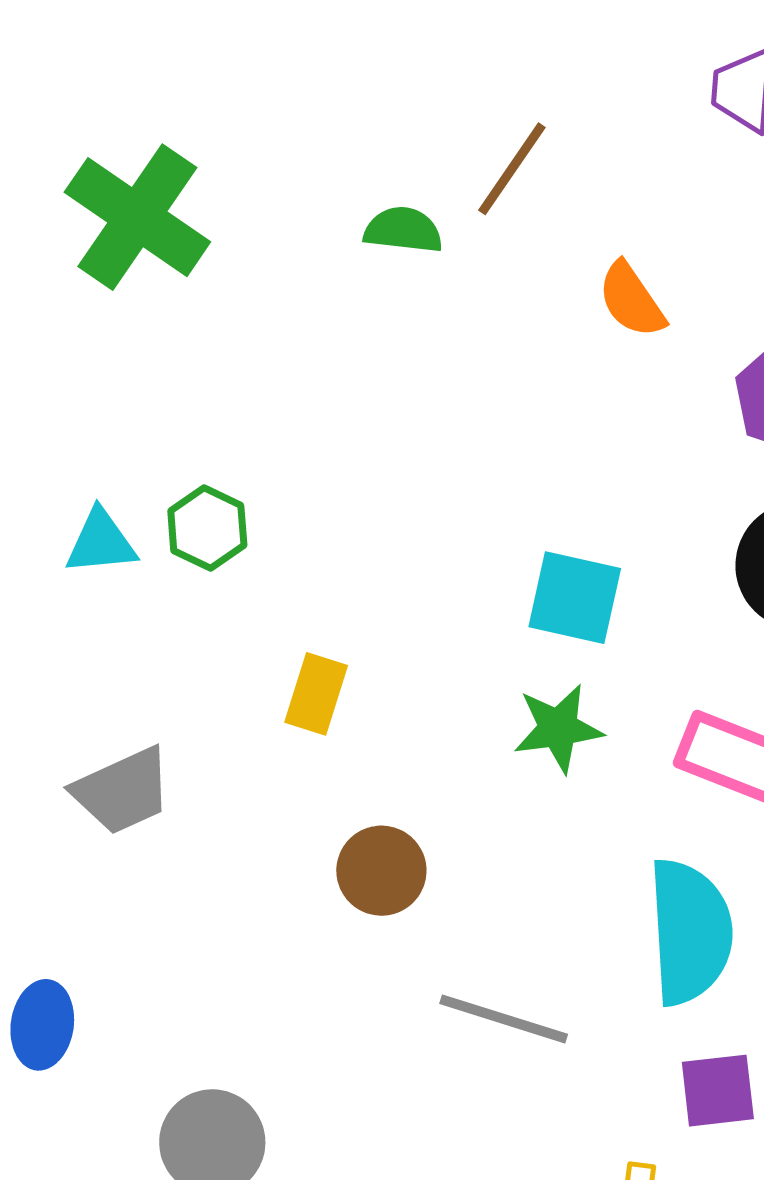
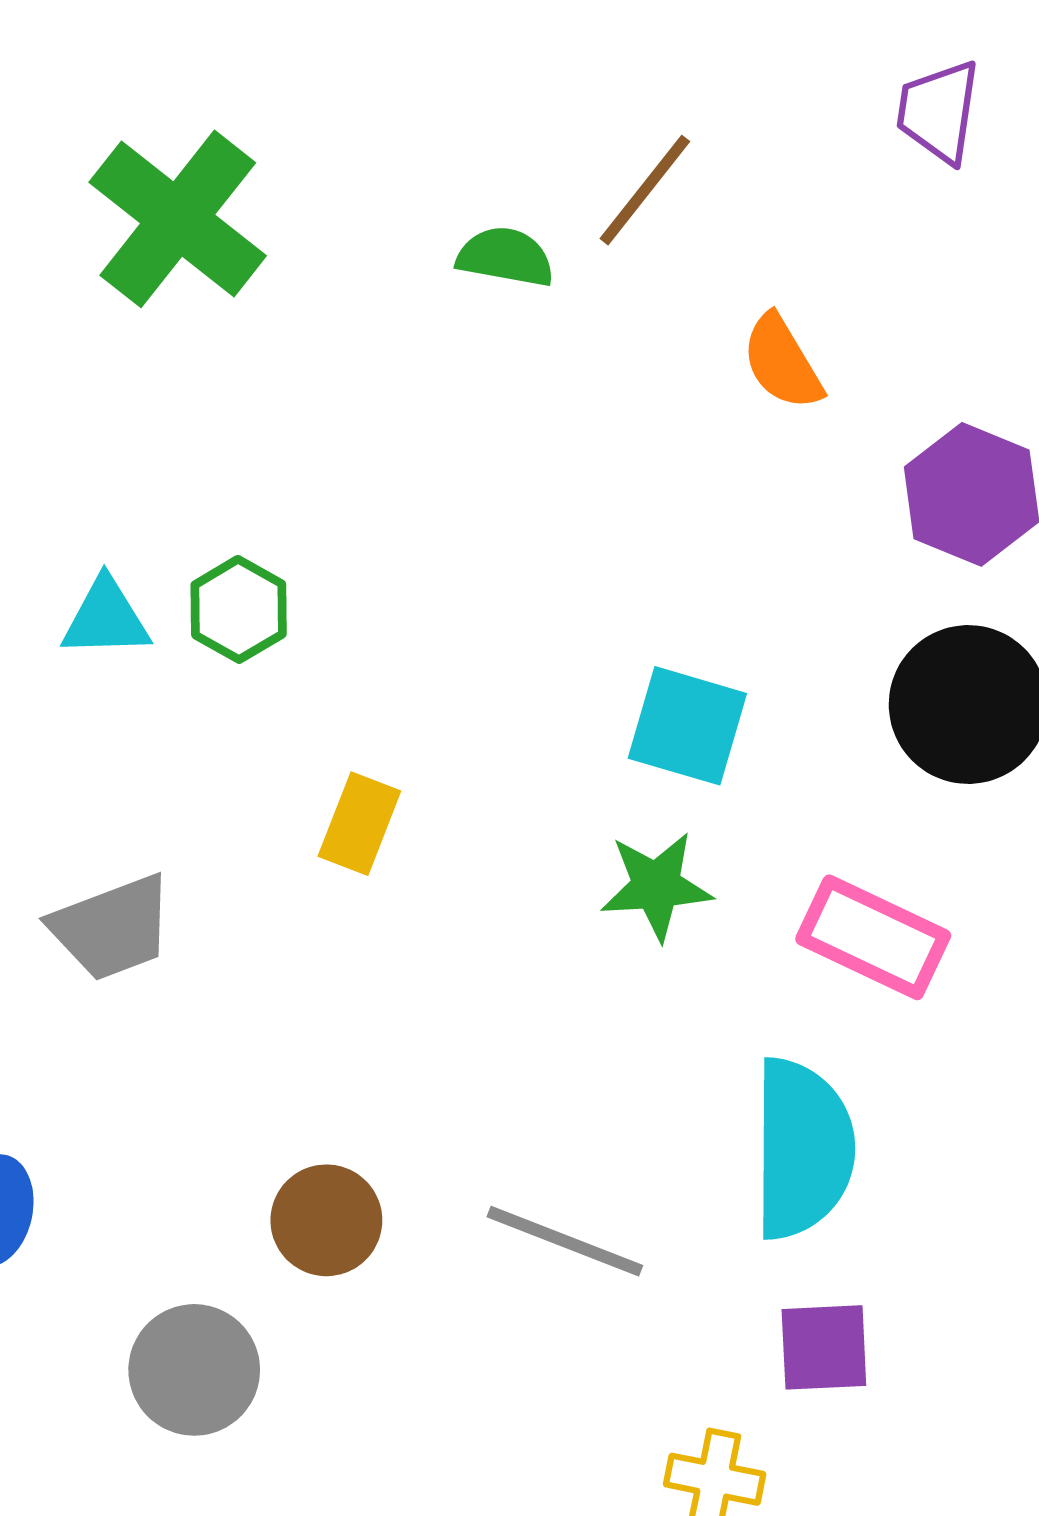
brown circle: (381, 871) -> (326, 1220), moved

